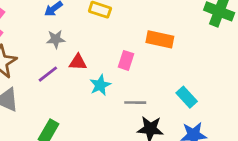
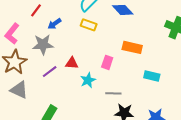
gray star: (56, 39) -> (43, 45), moved, size x1.5
cyan rectangle: (187, 97) -> (152, 76), moved, turned -35

